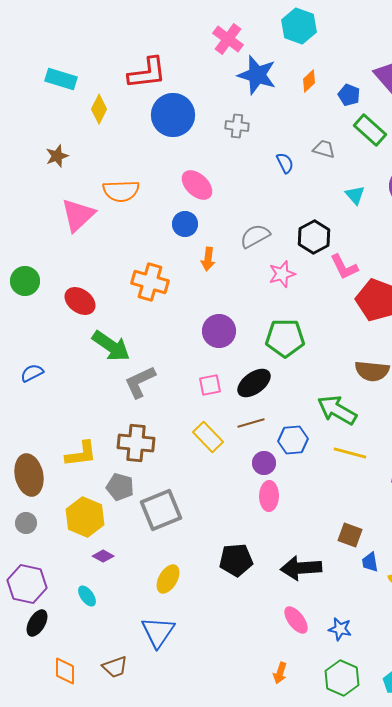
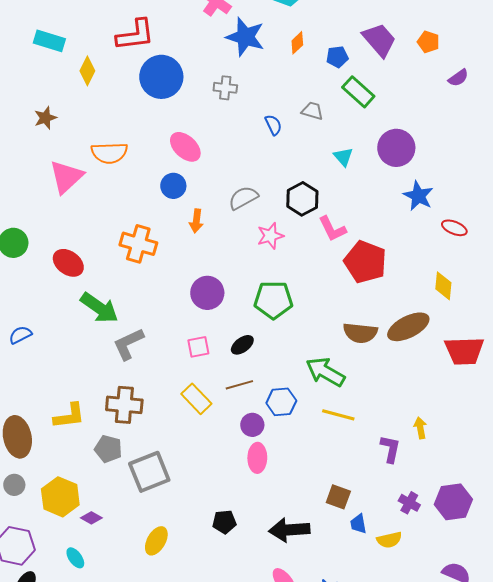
blue pentagon: (349, 95) -> (337, 57), turned -30
black ellipse: (254, 383) -> (242, 345), size x0.7
yellow hexagon: (85, 517) -> (60, 497), moved
black pentagon: (236, 560) -> (224, 522), size x0.7

